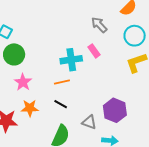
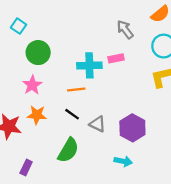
pink rectangle: (94, 51) -> (116, 58), turned -72
green circle: (14, 54) -> (38, 53), moved
gray triangle: (89, 122) -> (98, 124), moved

